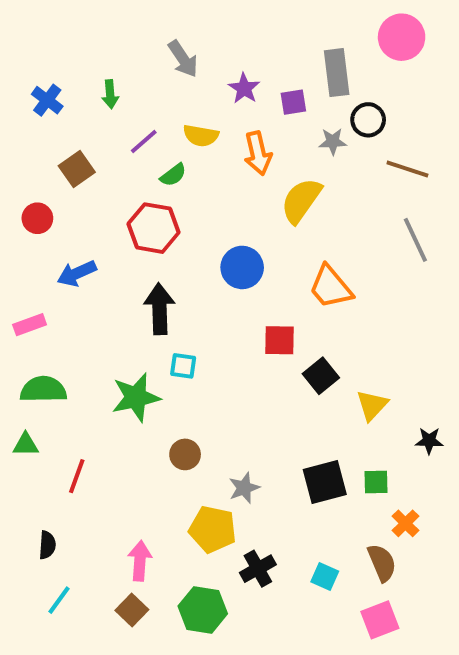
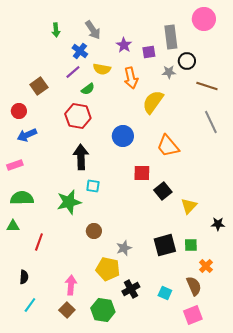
green arrow: (110, 94) -> (56, 30), moved
blue cross: (47, 100) -> (80, 51), moved
blue arrow: (77, 273) -> (27, 135), moved

